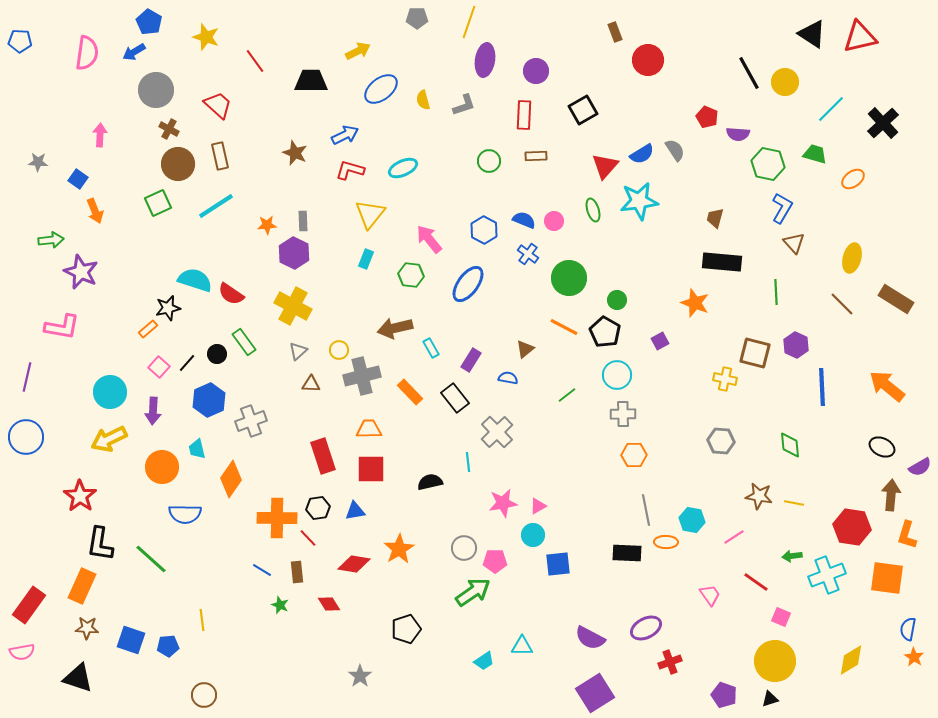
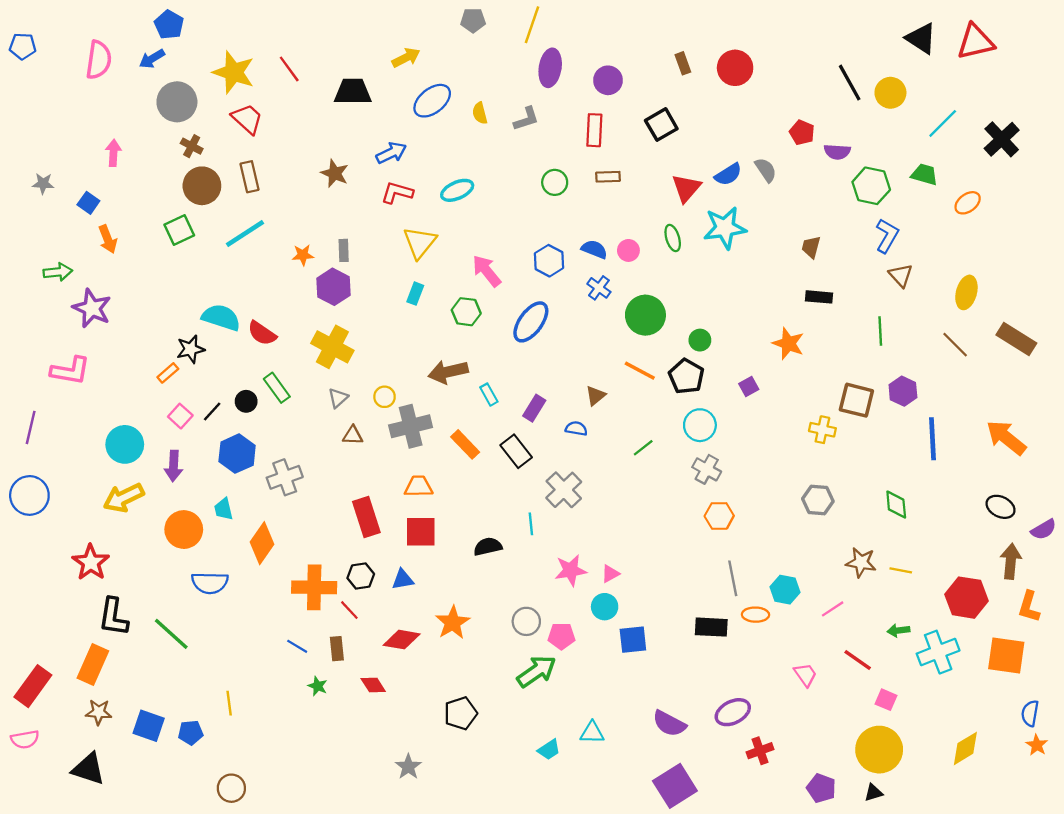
brown rectangle: (615, 32) -> (683, 63), moved
yellow star: (206, 37) -> (234, 72), moved, size x1.4
black rectangle: (722, 262) -> (819, 297), size x0.6
gray cross: (623, 414) -> (707, 469), turned 30

